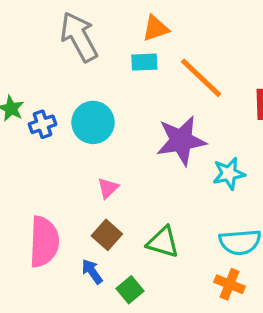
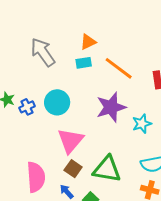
pink triangle: (108, 188) -> (70, 141), size x2.0
green triangle: (163, 242) -> (107, 169), size x1.4

